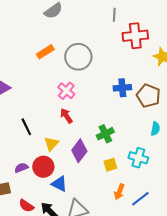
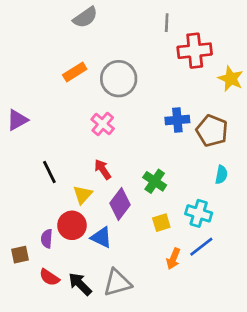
red arrow: (66, 116) -> (103, 169), moved
green cross: (105, 134) -> (155, 181), turned -30
purple semicircle: (21, 168) -> (47, 239), moved, turned -64
blue triangle: (59, 184) -> (101, 237), moved
blue line: (140, 199) -> (201, 247), moved

